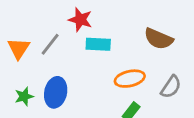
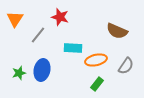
cyan rectangle: (98, 44) -> (73, 48), moved
orange triangle: (19, 48) -> (15, 19), moved

